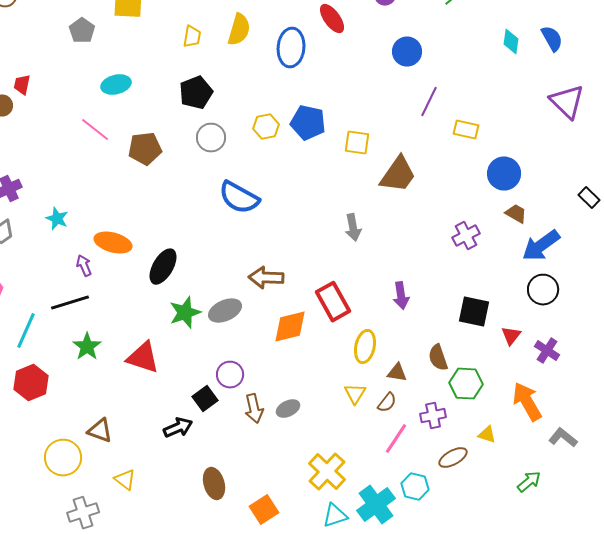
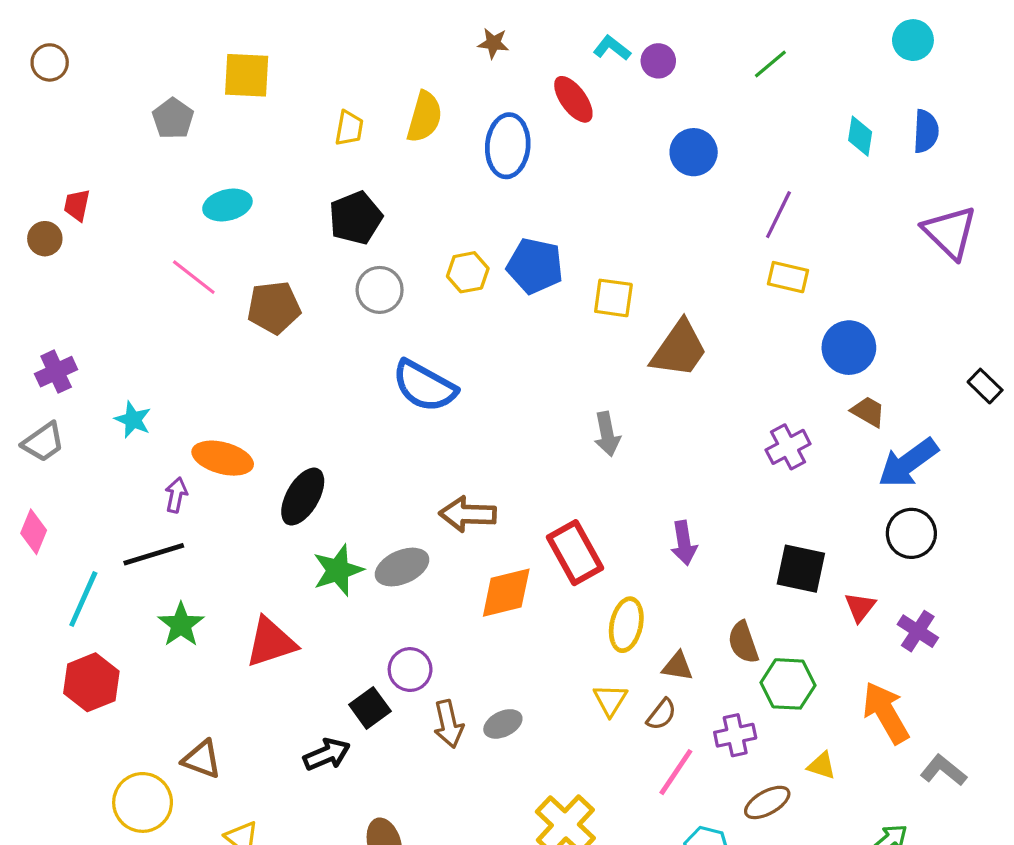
blue semicircle: (552, 39) -> (926, 131), turned 32
purple line: (429, 102) -> (778, 215), moved
purple arrow: (84, 266) -> (176, 495), turned 35
red triangle: (143, 358) -> (271, 642), turned -36

